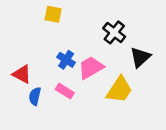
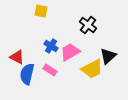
black triangle: (140, 57) -> (108, 56), moved
yellow trapezoid: (119, 90) -> (92, 69), turned 30
blue semicircle: (35, 96) -> (27, 74), size x1.5

